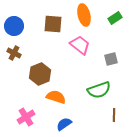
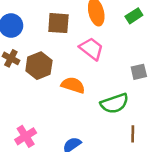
gray square: (111, 59) -> (139, 72), moved
brown hexagon: (40, 74) -> (39, 66), moved
orange semicircle: (56, 97) -> (73, 85), moved

